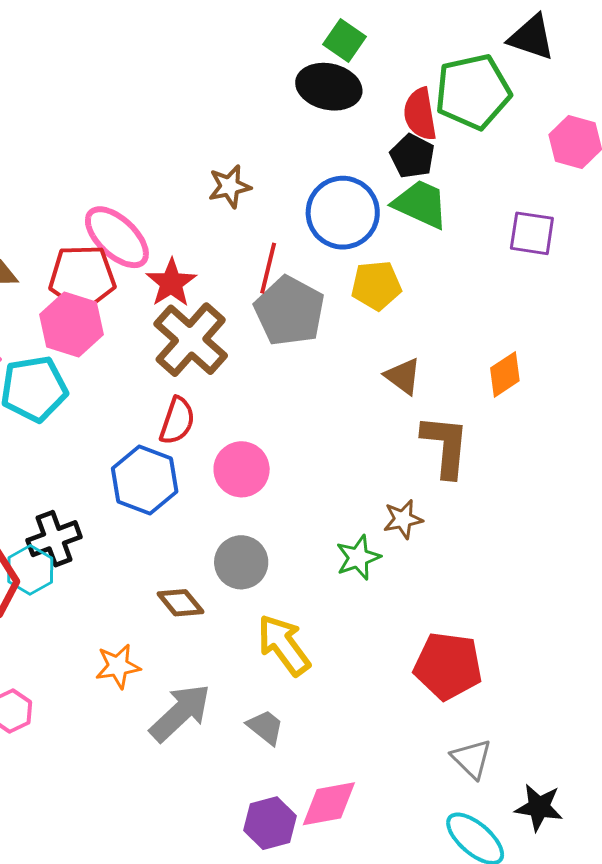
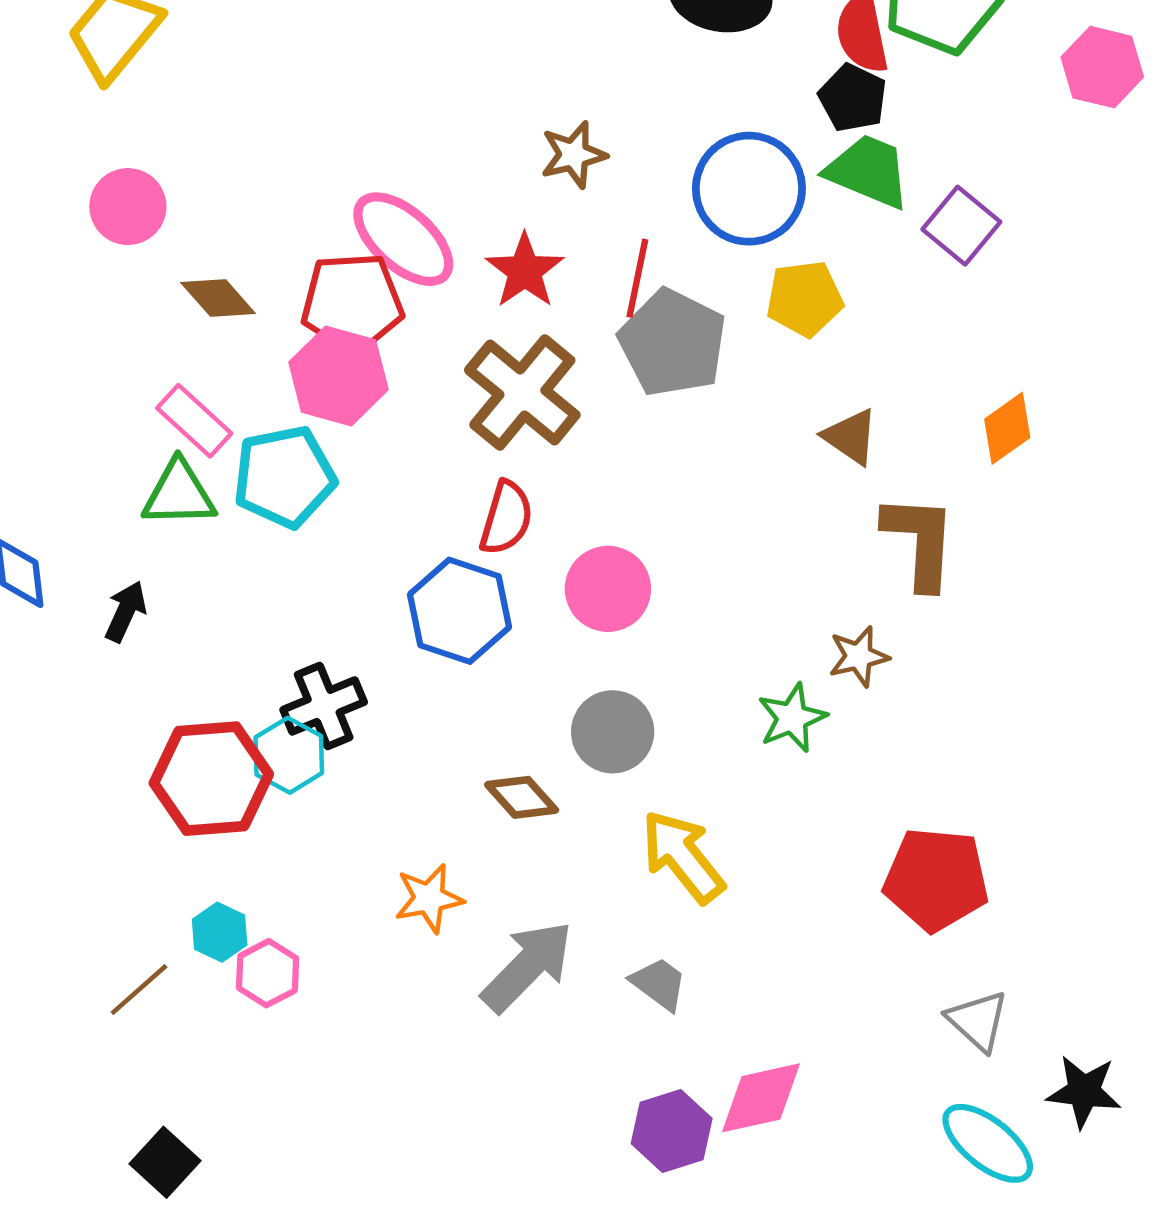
purple square: (532, 233) -> (961, 226), moved, turned 33
red star: (171, 283) -> (525, 271), moved

